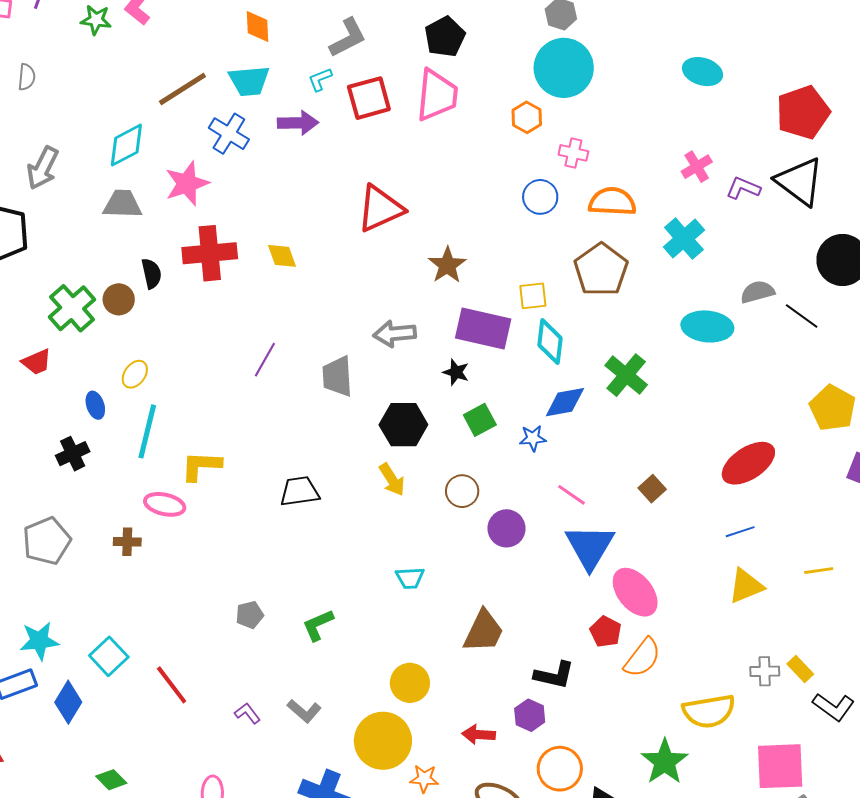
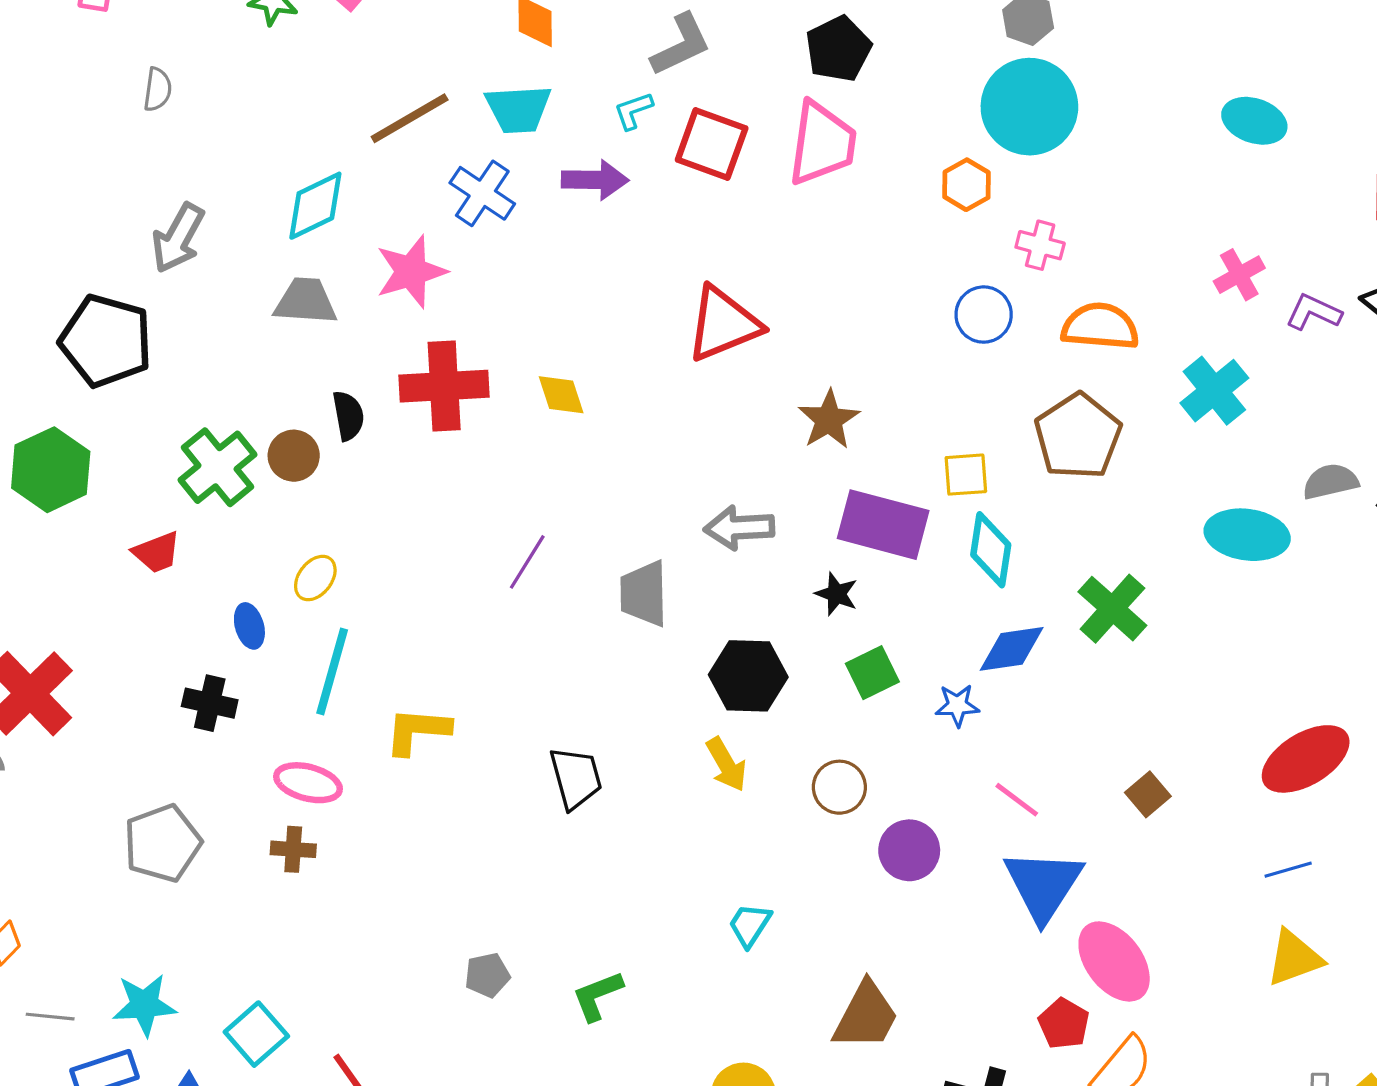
red square: (369, 98) -> (712, 144), turned 33
black cross: (73, 454) -> (210, 703), turned 36
black trapezoid: (300, 491) -> (576, 778), turned 81
pink ellipse: (165, 504) -> (308, 783), moved
cyan trapezoid: (410, 578) -> (750, 925), turned 124

